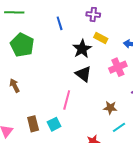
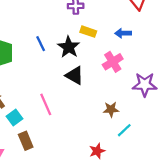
blue line: (60, 23) -> (41, 44), moved
pink line: (67, 100) -> (46, 104), moved, turned -30
cyan square: (54, 124) -> (14, 117), moved

